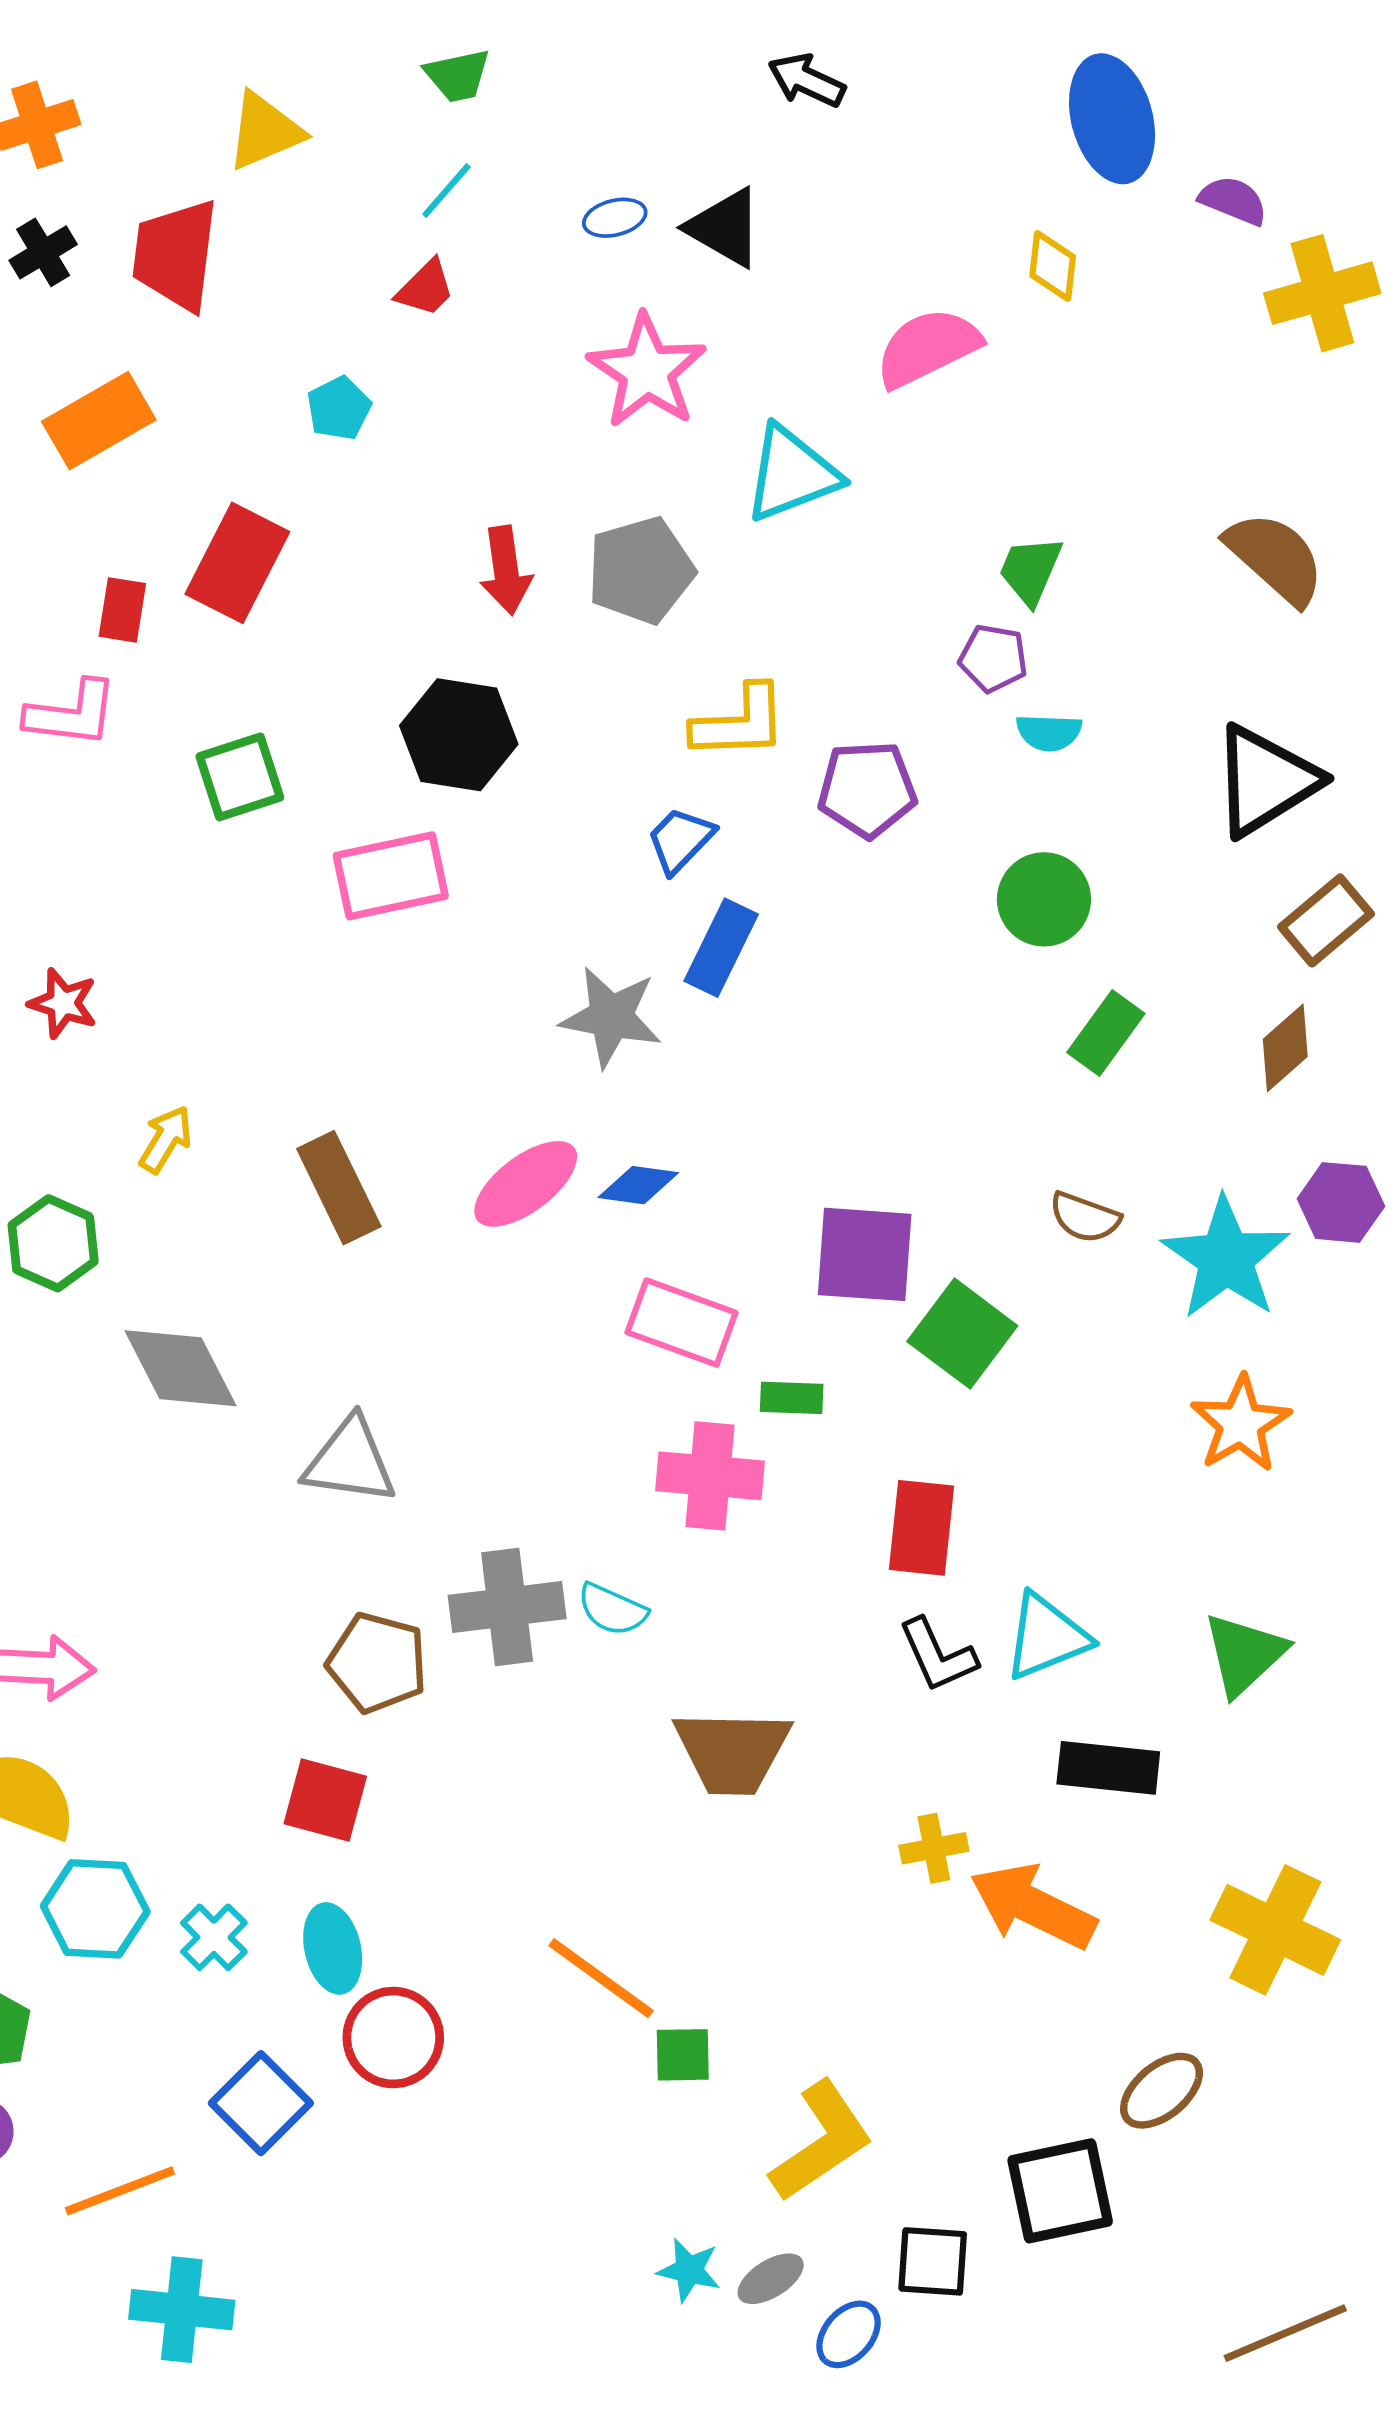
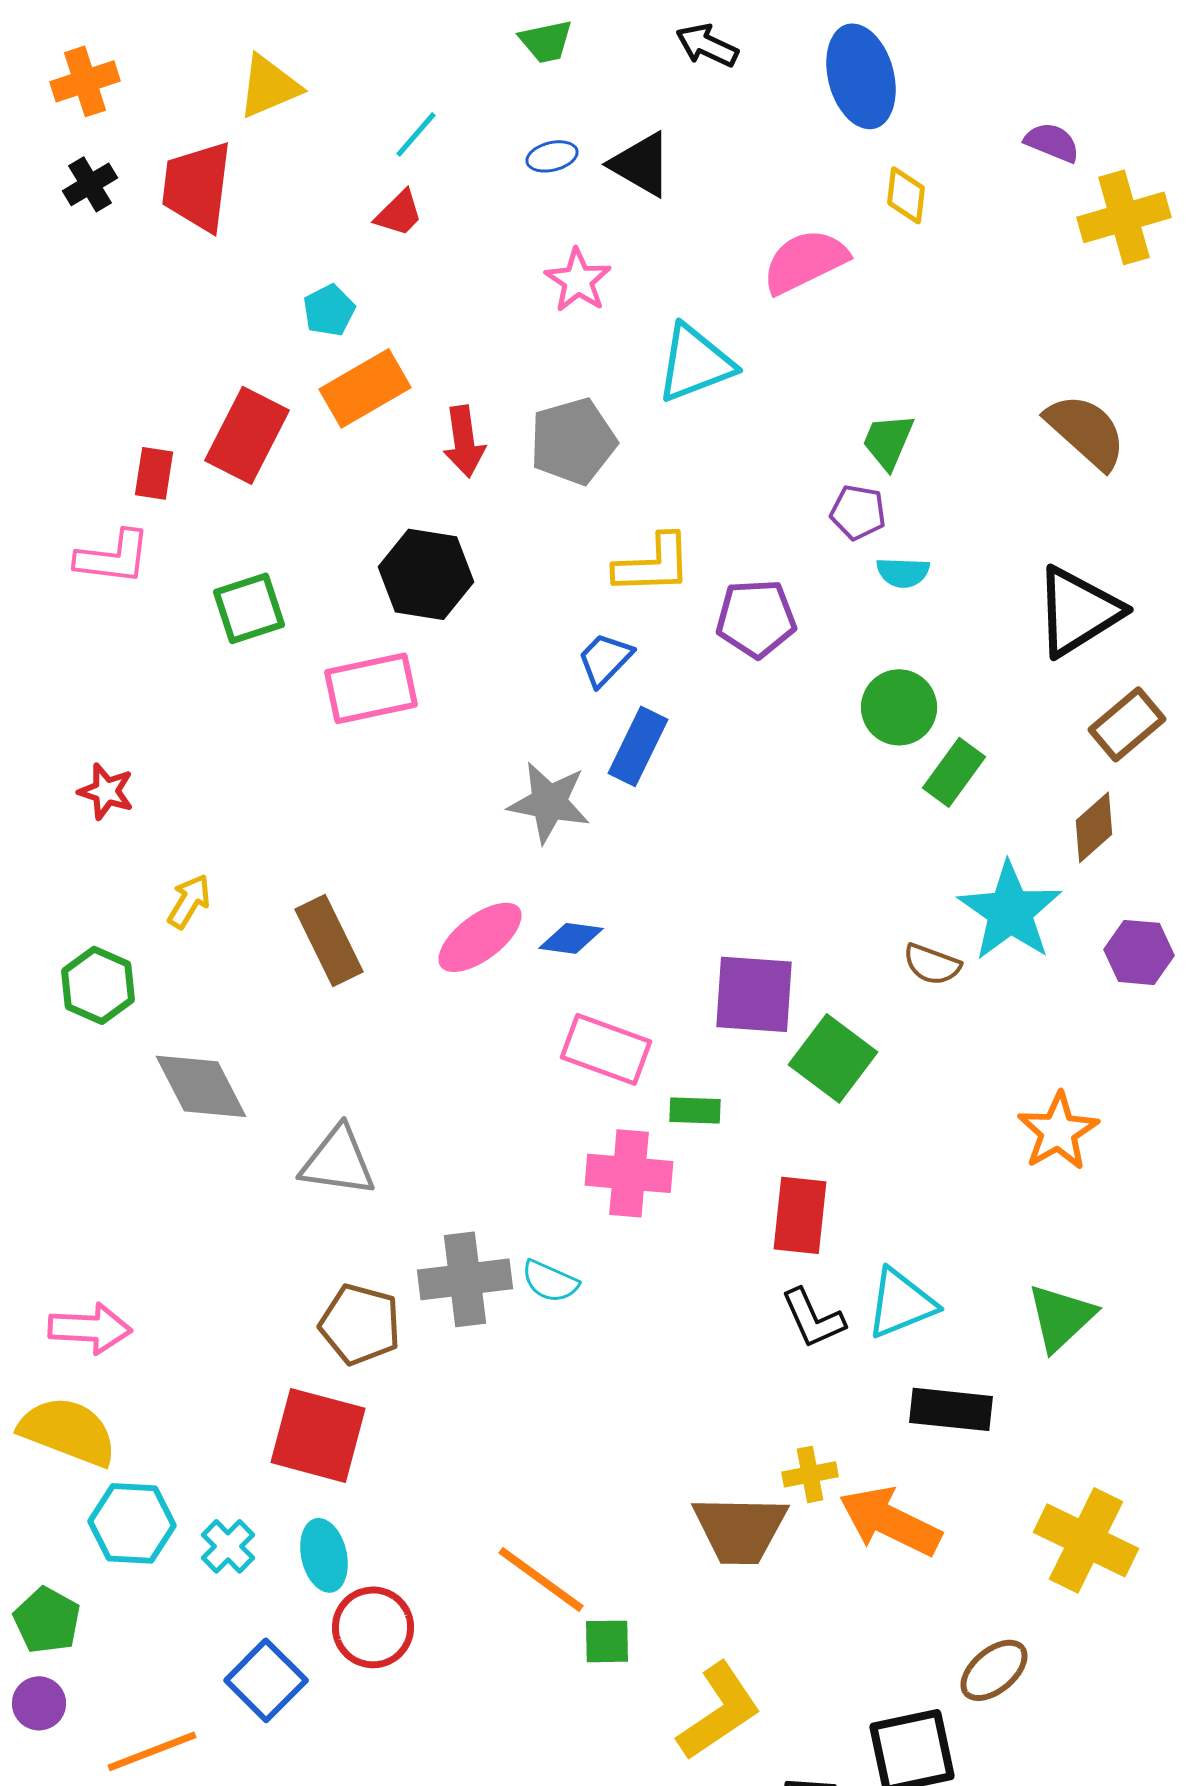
green trapezoid: (458, 75) -> (546, 41), moved
blue ellipse: (1112, 119) -> (861, 76), moved
pink star: (647, 371) -> (578, 280), size x0.7
orange rectangle: (99, 421) -> (365, 388), moved
green rectangle: (1106, 1033) -> (954, 772), moved
cyan star: (1226, 1258) -> (1010, 911), moved
brown trapezoid: (732, 1752) -> (740, 1529), moved
red square: (325, 1800) -> (318, 1435), size x1.4

